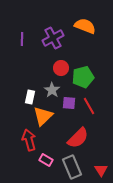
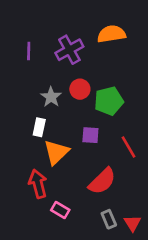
orange semicircle: (85, 26) -> (111, 34), turned -30
gray star: (52, 90) -> (51, 97), moved
red line: (89, 106) -> (129, 147), moved
gray rectangle: (72, 167) -> (109, 219), moved, size x0.6

